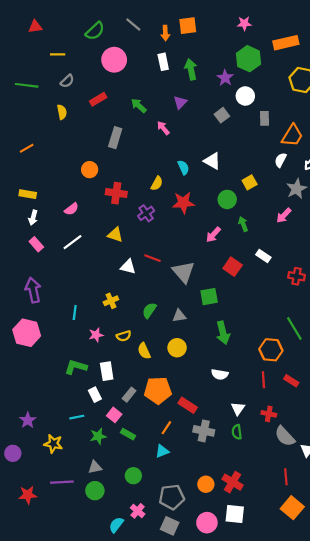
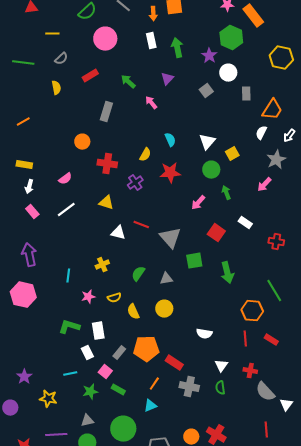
orange rectangle: (286, 43) -> (253, 16), moved, turned 65
white triangle: (212, 161) -> (207, 142), moved, turned 42
green arrow: (223, 333) -> (227, 273), moved
green circle: (133, 476) -> (123, 429), size x1.6

